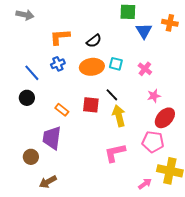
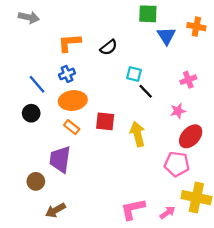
orange ellipse: (92, 67) -> (73, 101), moved
pink cross: (145, 69) -> (188, 80), moved, turned 32
black line: (112, 95) -> (146, 91), moved
pink L-shape: (115, 153) -> (133, 209), moved

